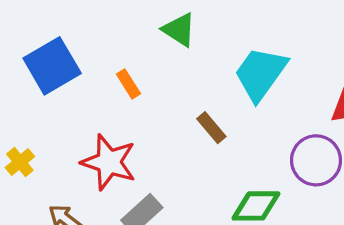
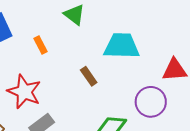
cyan trapezoid: (260, 74) -> (122, 46), turned 51

